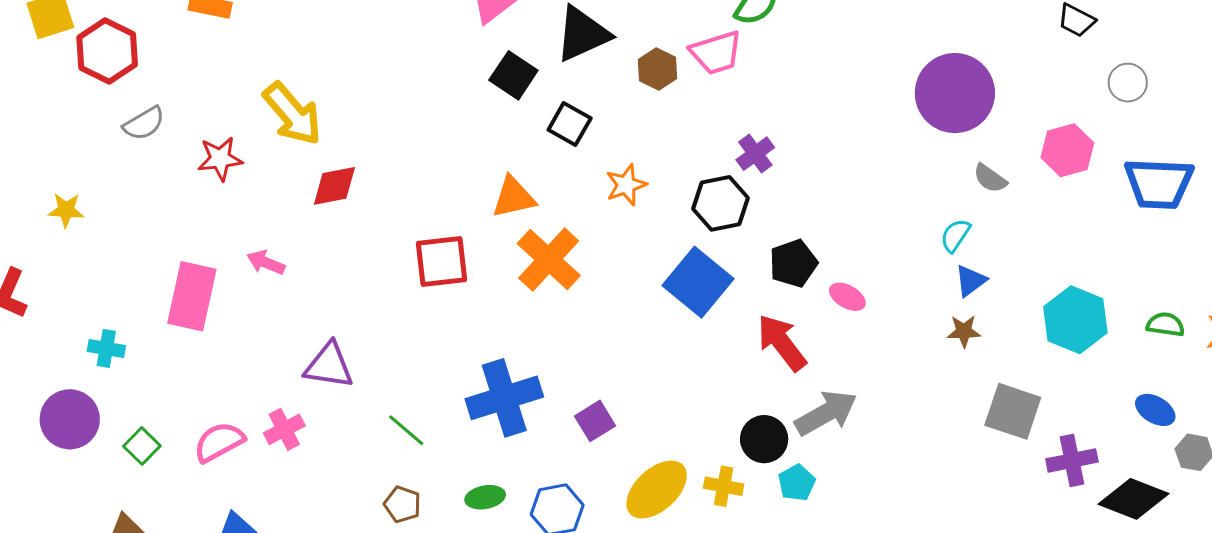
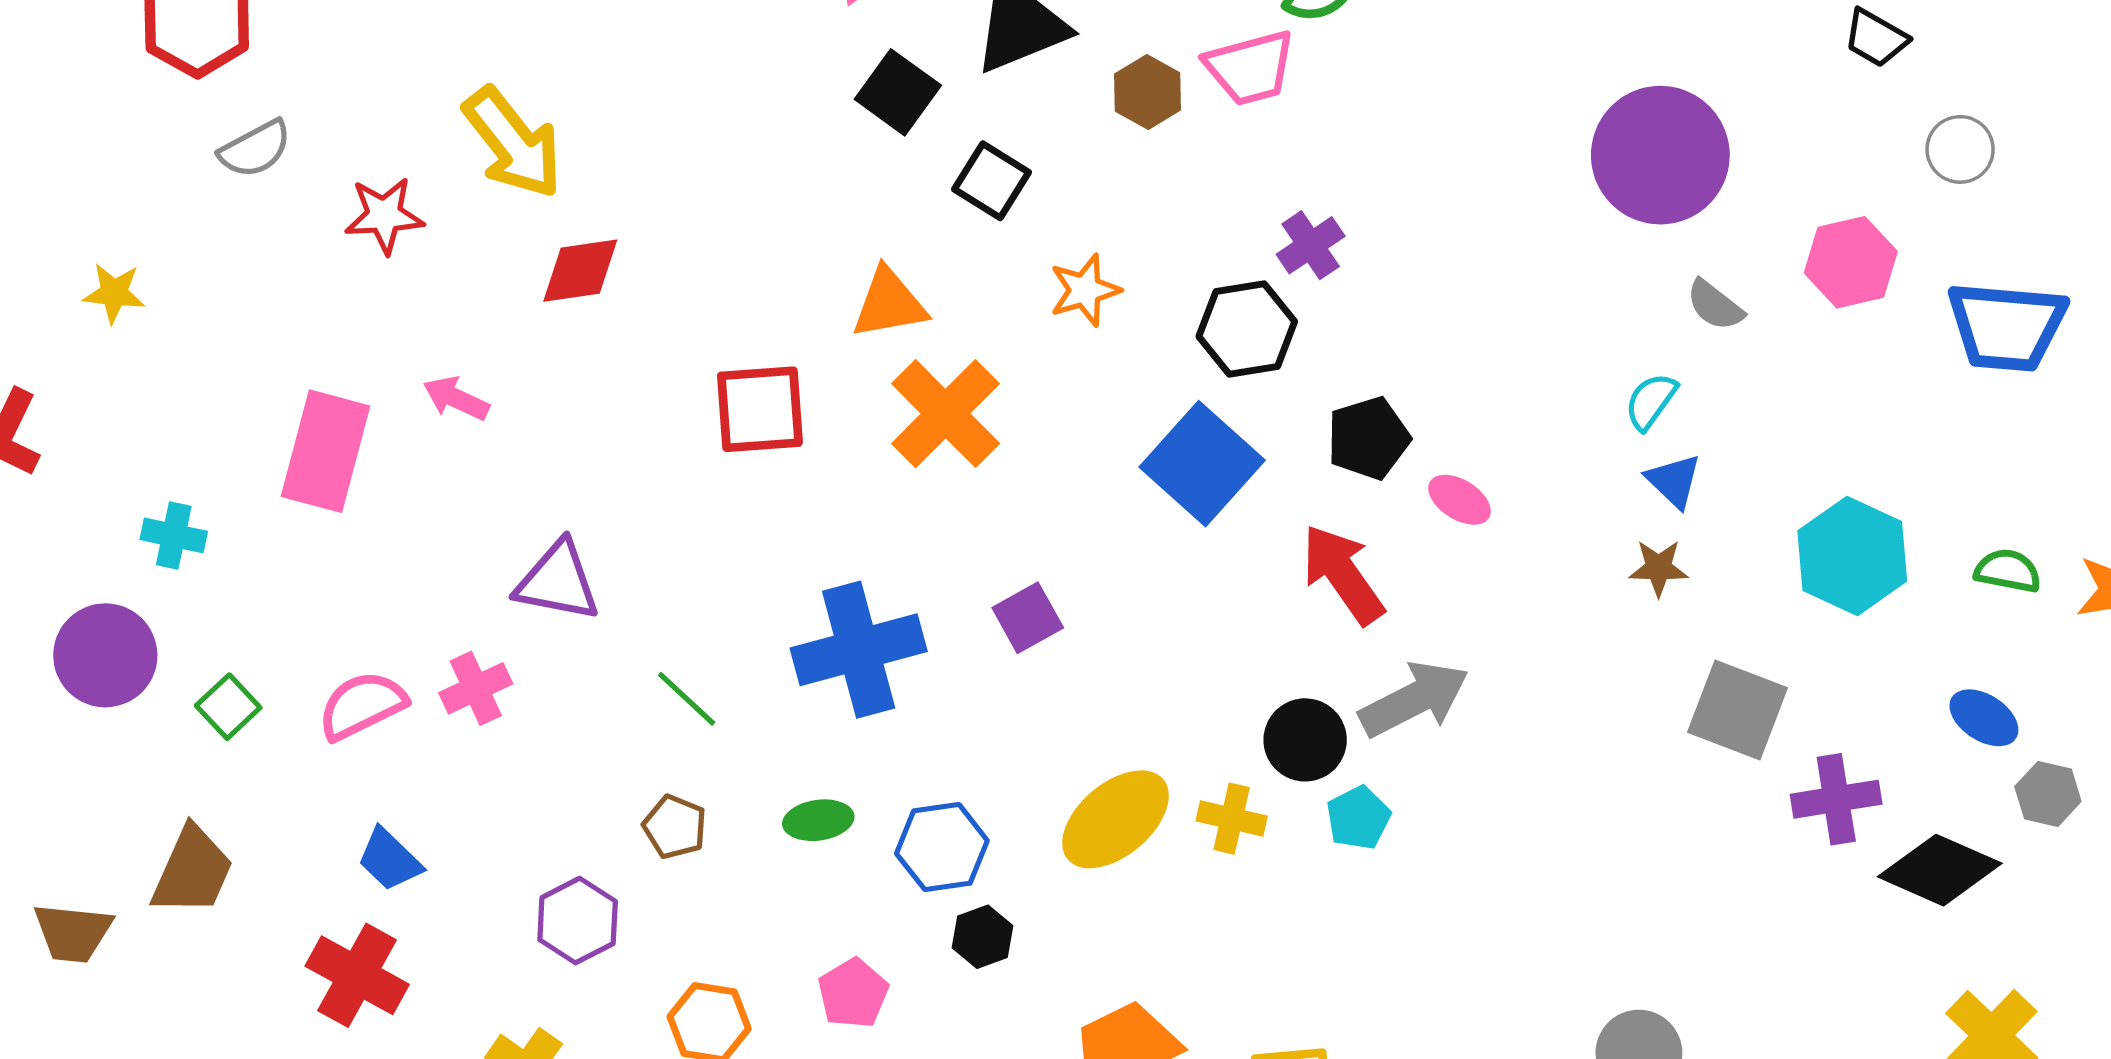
blue triangle: (971, 281) -> (1674, 481), turned -42
purple square: (595, 421) -> (1028, 618), moved

